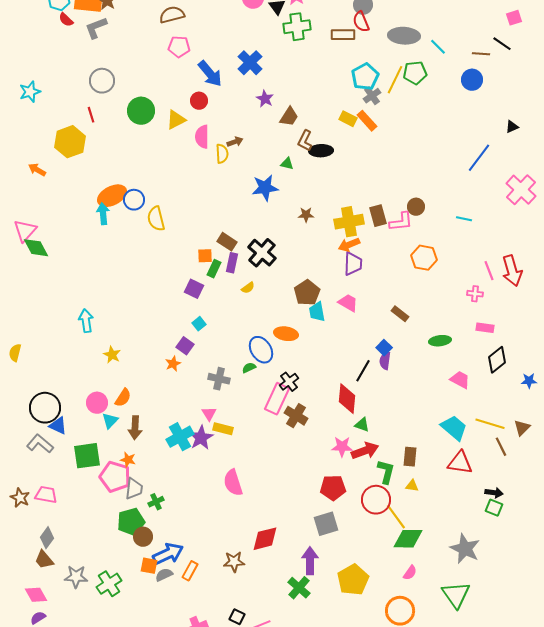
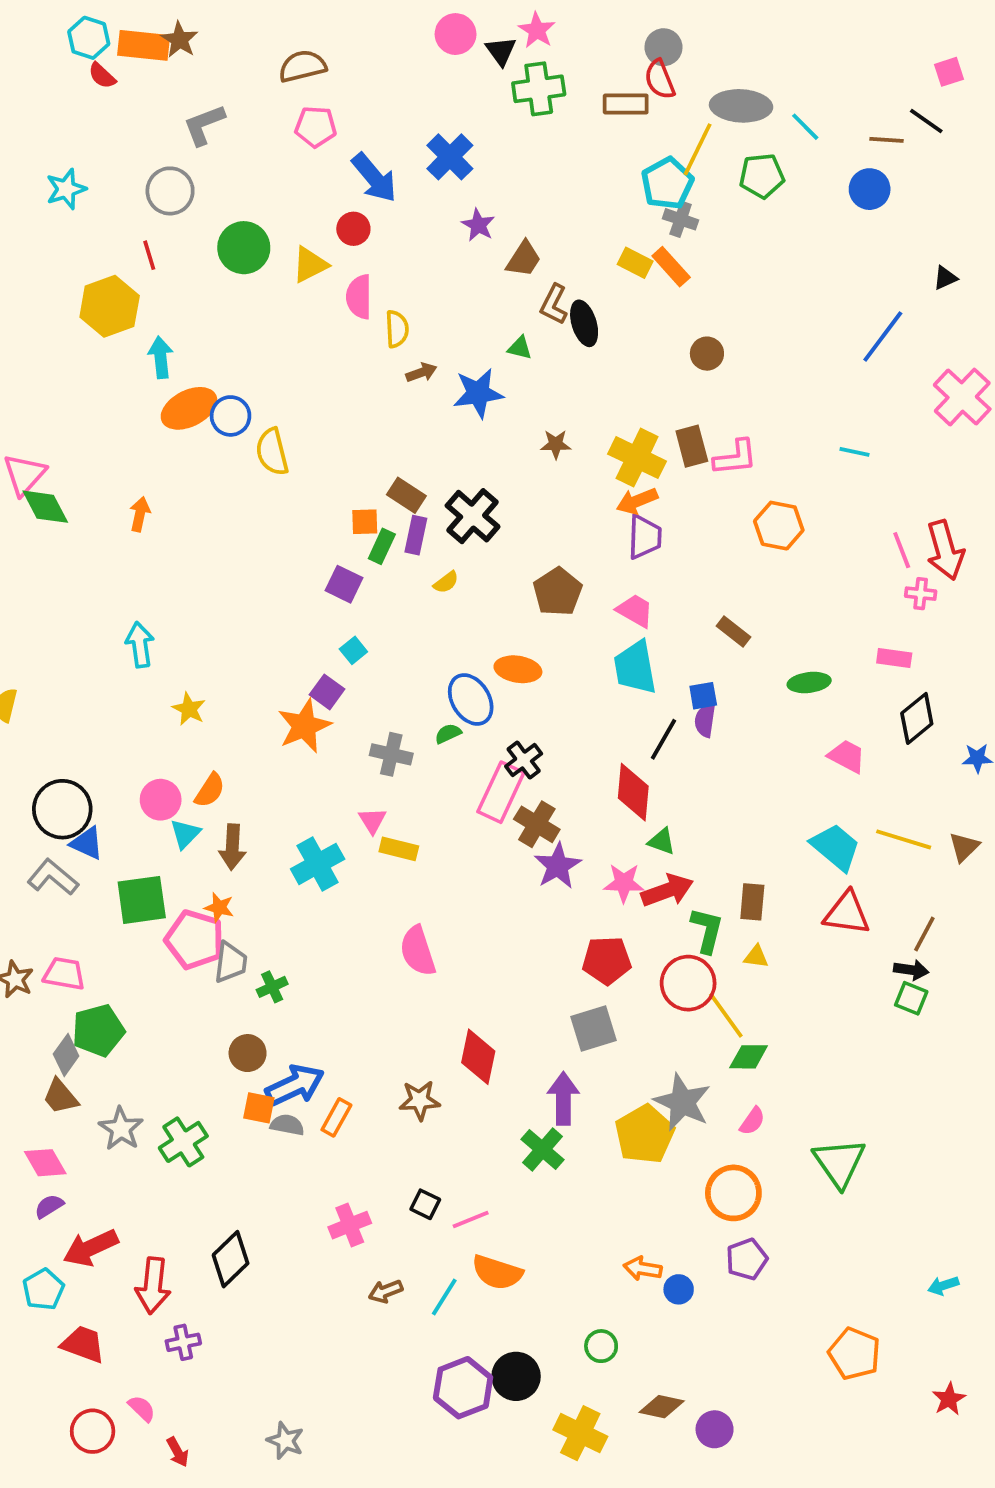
gray L-shape: (96, 28) -> (204, 125), moved
yellow line: (395, 80) -> (698, 149), moved
cyan star: (30, 92) -> (66, 189), moved
gray cross: (372, 96) -> (681, 219), turned -36
brown arrow: (235, 142) -> (421, 372), moved
black ellipse: (321, 151) -> (584, 323), turned 75
orange arrow: (37, 170) -> (140, 514), moved, turned 72
brown circle: (416, 207) -> (707, 354), moved
cyan arrow: (103, 214) -> (161, 357), moved
yellow cross: (349, 222) -> (637, 458), turned 36
pink cross: (475, 294) -> (921, 594), moved
cyan trapezoid: (317, 312) -> (635, 667), moved, size x1.4
blue square: (384, 348) -> (703, 696), turned 35
orange star: (173, 364) -> (304, 726), size x1.8
purple star: (201, 438) -> (558, 866), moved
brown line: (501, 447) -> (924, 934), moved, turned 54
green pentagon: (131, 522) -> (98, 1030), moved
red diamond: (265, 539) -> (478, 1057), turned -64
green diamond: (408, 539) -> (749, 1057), size x0.7
gray star: (465, 549) -> (682, 1102), moved
gray semicircle: (164, 575) -> (287, 1125), turned 36
gray star: (76, 577) -> (121, 1129), turned 30

